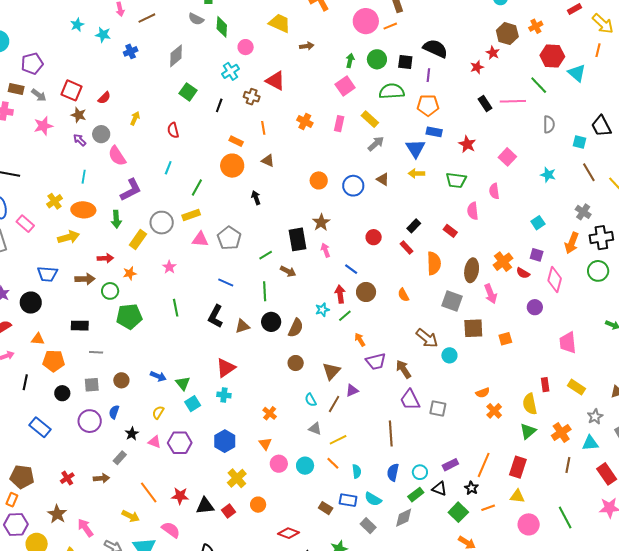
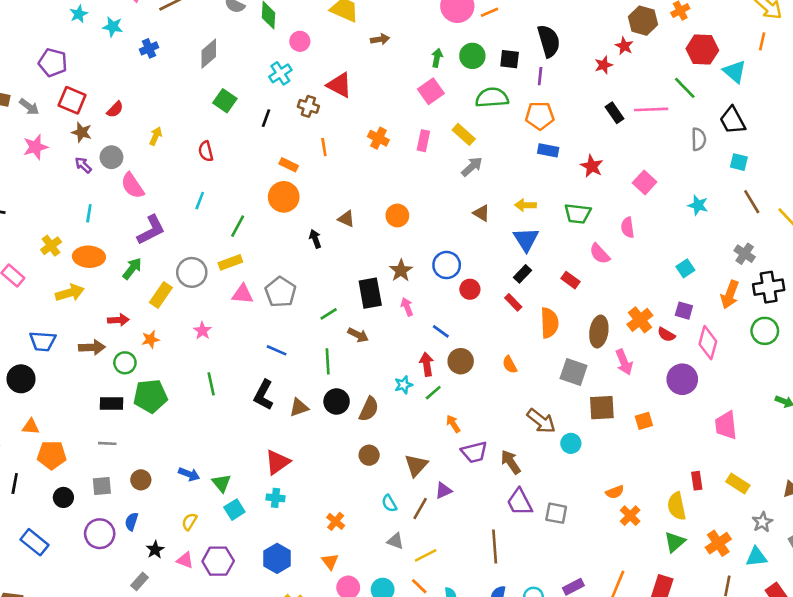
black semicircle: (435, 48) -> (549, 41), turned 50
purple pentagon: (32, 64) -> (53, 62), moved, turned 30
black trapezoid: (601, 126) -> (732, 120), moved
blue triangle: (415, 148) -> (526, 239), moved
brown triangle: (268, 161) -> (346, 219), moved
blue circle: (353, 186) -> (447, 265), moved
pink semicircle: (473, 211) -> (600, 254), turned -36
green arrow: (116, 219) -> (132, 269), turned -138
purple circle: (535, 307) -> (682, 379), size x1.5
black rectangle: (80, 326) -> (112, 404), moved

